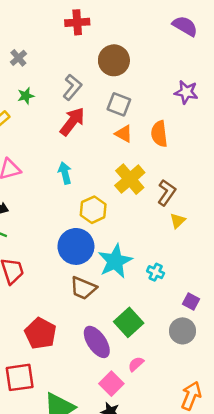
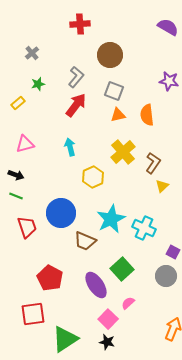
orange triangle: (124, 134) -> (118, 115), turned -42
blue circle: (76, 246) -> (61, 213), moved
cyan cross: (156, 272) -> (144, 228), size x1.6

